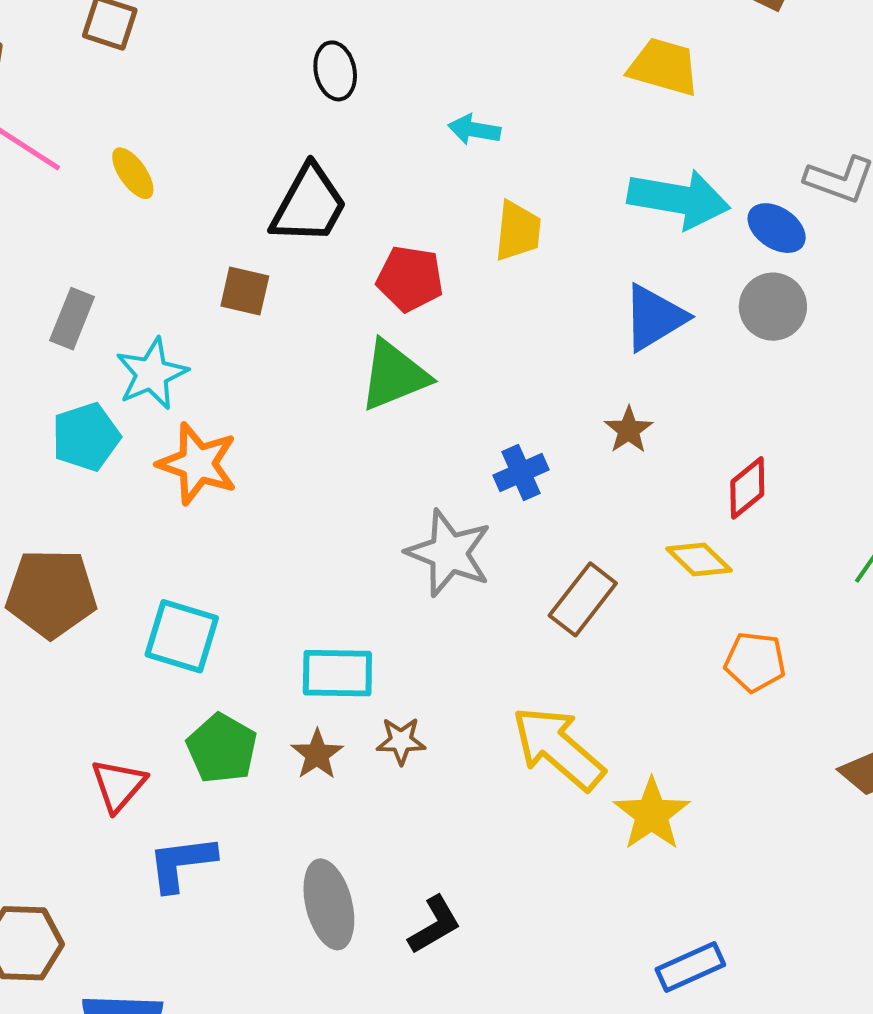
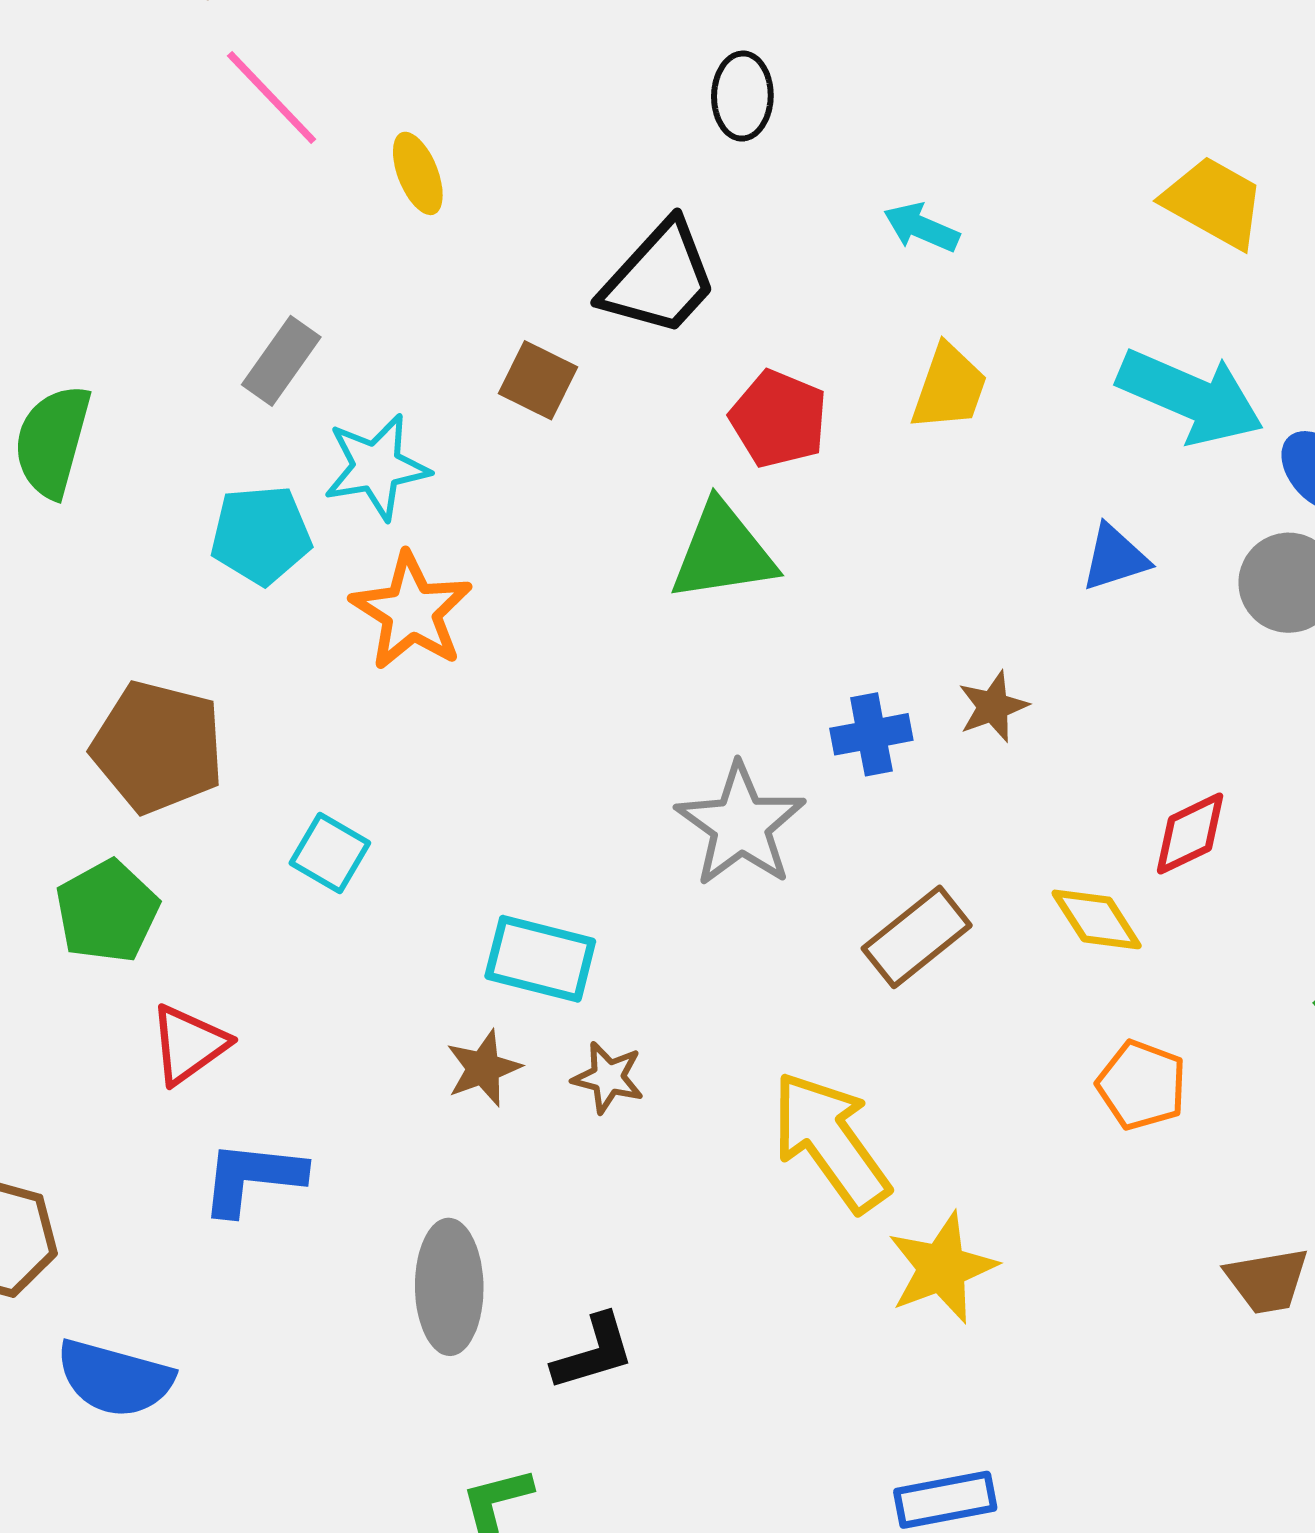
blue triangle: (654, 318) -> (1115, 558), size x0.7
brown star: (629, 430) -> (993, 707), moved
cyan square: (182, 636) -> (330, 853), size x0.7
green pentagon: (222, 748) -> (107, 911), moved

